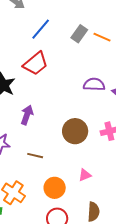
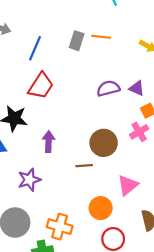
brown line: (35, 156) -> (84, 166), moved
pink triangle: (85, 175) -> (128, 185), size x1.5

